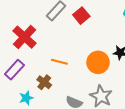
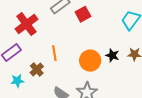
orange line: (59, 62) -> (54, 53), turned 56

